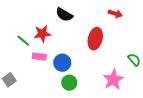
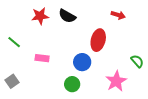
red star: (42, 34) -> (40, 16), moved
green line: (23, 41) -> (14, 42), moved
blue circle: (62, 63) -> (82, 62), moved

